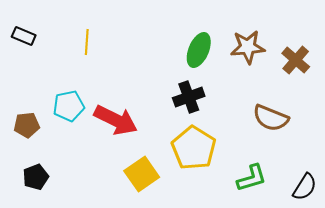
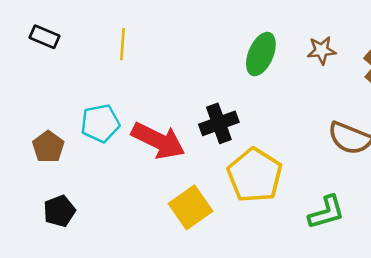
brown star: (248, 47) -> (321, 50), size x0.7
black cross: (189, 97) -> (219, 123), moved
brown pentagon: (27, 125) -> (48, 147), turned -30

